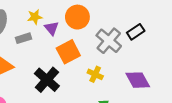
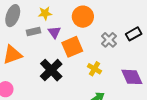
purple triangle: (52, 28) -> (54, 32), moved
gray cross: (109, 41) -> (109, 40), size x0.7

